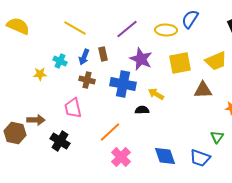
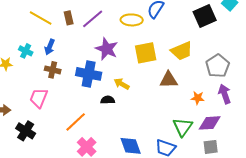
brown rectangle: (103, 54) -> (69, 18), moved
pink trapezoid: (73, 108) -> (39, 98), turned 35
green triangle: (217, 137) -> (183, 127), size x1.5

